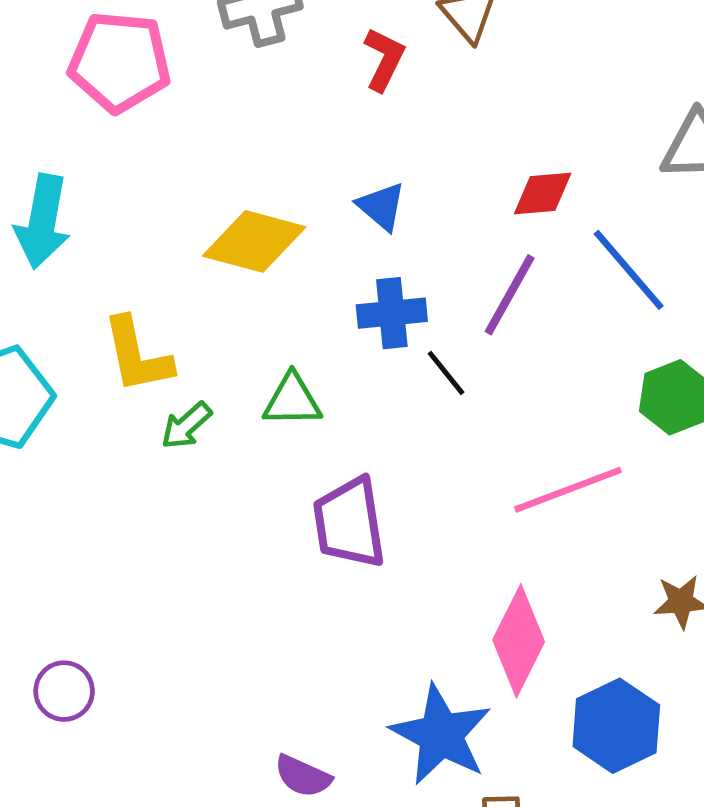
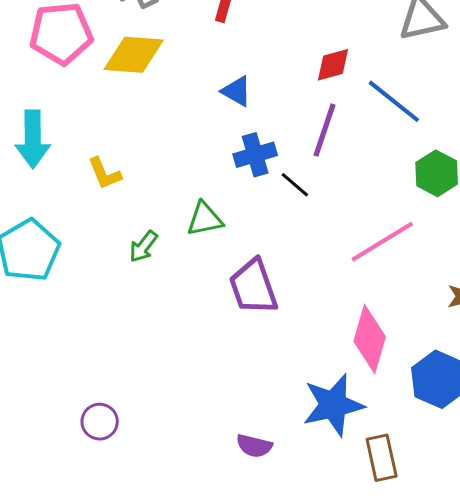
yellow diamond: (254, 241) -> (134, 55), moved
yellow L-shape: (137, 355) -> (105, 173), moved, size x0.7
blue star: (441, 735) -> (333, 405), turned -30

